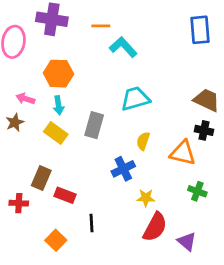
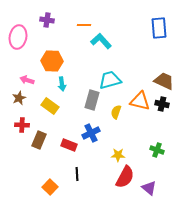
purple cross: (52, 19) -> (47, 20), size x0.6
cyan arrow: (58, 105) -> (62, 84), moved
gray rectangle: (94, 125) -> (92, 100), moved
orange triangle: (183, 153) -> (140, 101), moved
blue cross: (123, 169) -> (91, 133), moved
red rectangle: (65, 195) -> (69, 145), moved
red cross: (19, 203) -> (22, 125), moved

